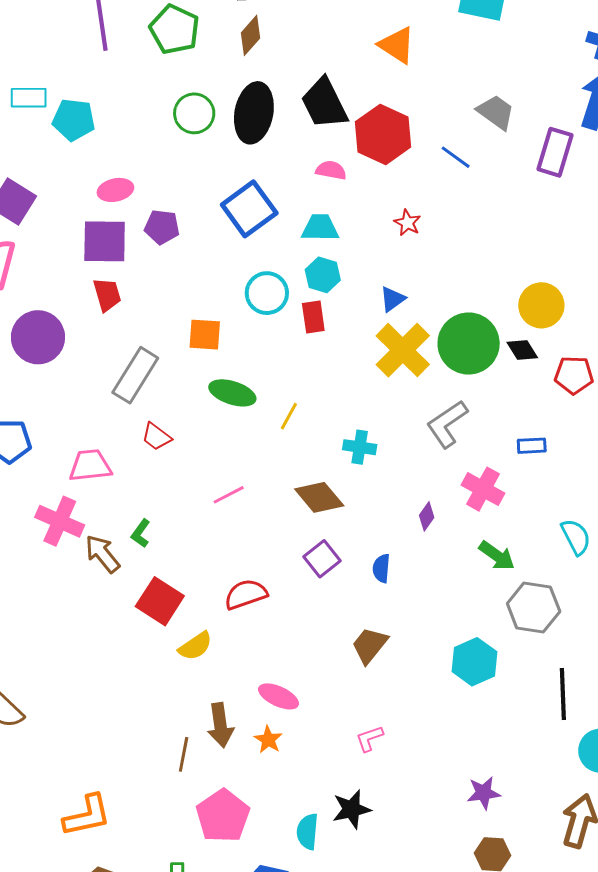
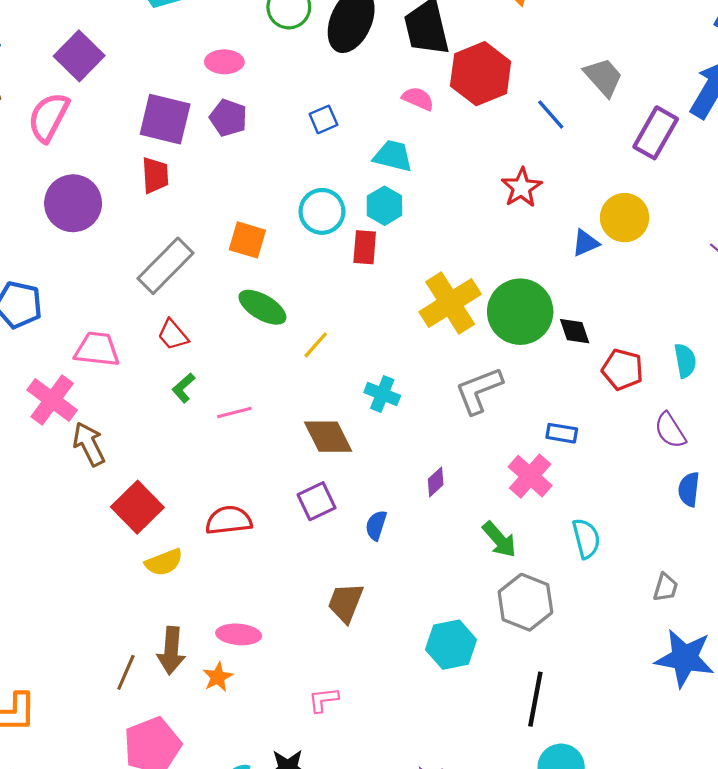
pink ellipse: (115, 190) -> (224, 62), moved
blue square: (249, 209) -> (323, 119), size x0.5
red star: (407, 223) -> (522, 188), moved, size x1.4
blue triangle: (392, 299) -> (586, 243), moved
yellow circle: (541, 305) -> (625, 218), moved
pink cross: (483, 489) -> (530, 476), moved
green L-shape: (141, 533) -> (183, 388), moved
brown trapezoid: (369, 645) -> (346, 603), turned -30
pink ellipse: (279, 696) -> (239, 634), turned -33

